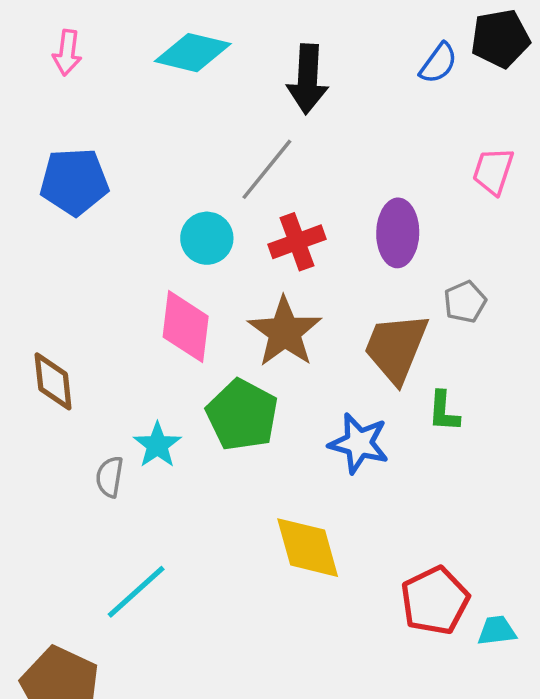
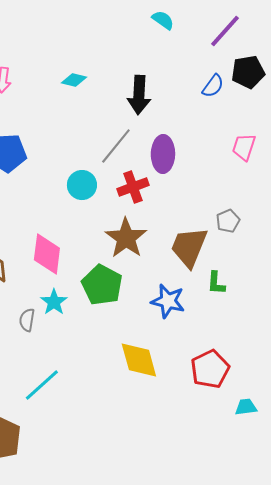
cyan diamond: (193, 53) -> (74, 80), size x0.6
purple ellipse: (398, 233) -> (163, 154), moved
pink diamond: (186, 327) -> (47, 254), moved
red pentagon: (435, 601) -> (210, 369), moved

